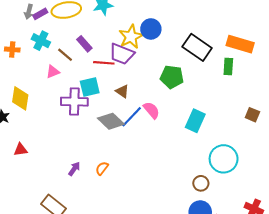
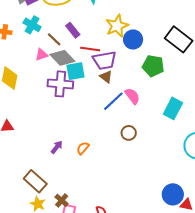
blue circle: (151, 29) -> (133, 39), moved
purple trapezoid: (122, 54) -> (104, 60), moved, turned -35
gray diamond: (111, 121) -> (62, 58), moved
brown circle: (201, 183) -> (129, 133), moved

